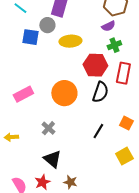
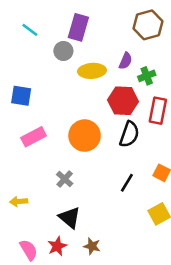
purple semicircle: (108, 26) -> (126, 61), moved, turned -40
blue square: (30, 37) -> (21, 96), moved
yellow arrow: (11, 137) -> (19, 201), moved

